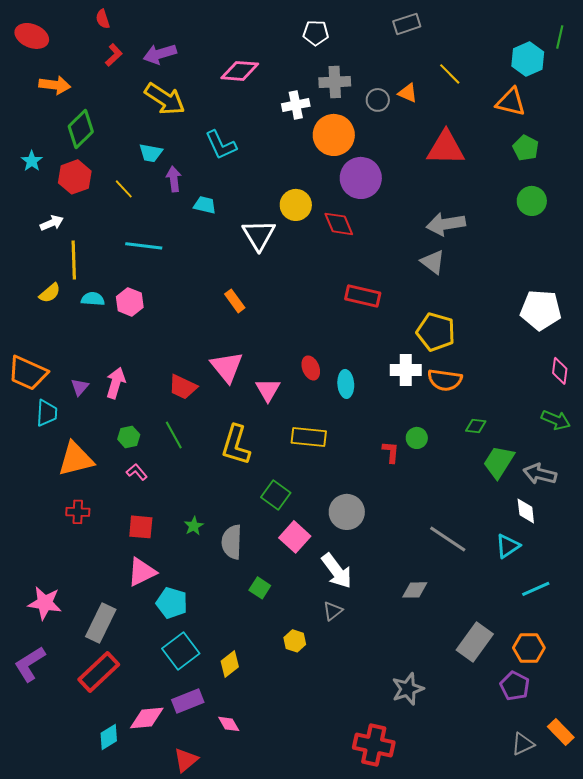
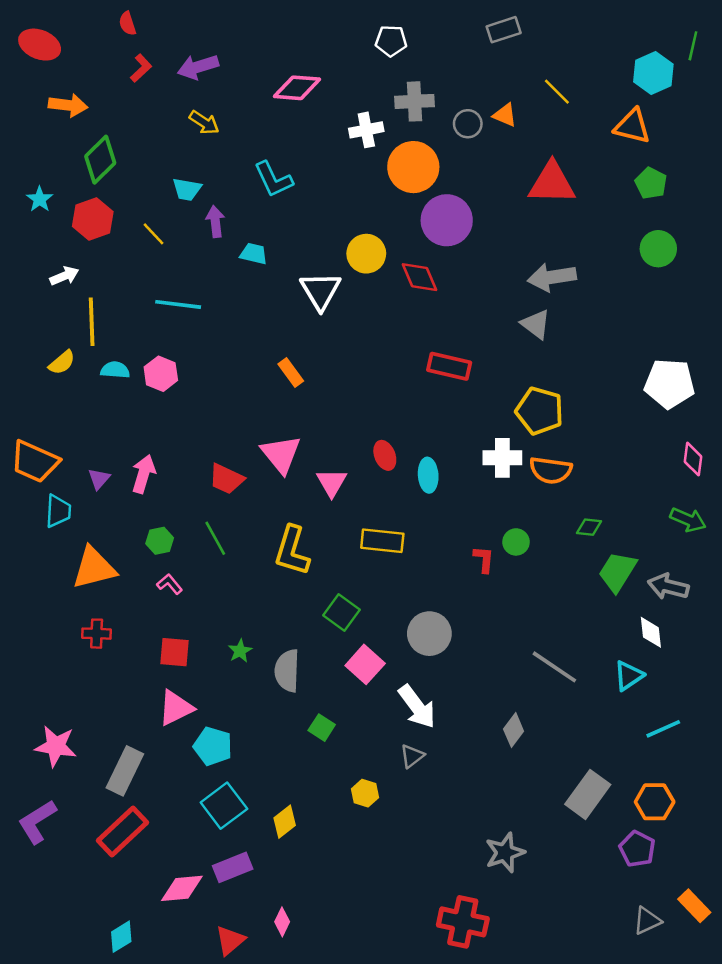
yellow arrow: (165, 99) -> (204, 122), size x0.6
gray diamond: (415, 590) -> (514, 730), turned -52
pink diamond: (229, 724) -> (282, 922), moved, turned 55
cyan diamond: (109, 737) -> (121, 937), moved

